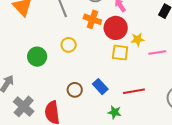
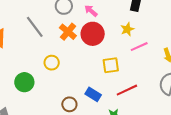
orange cross: (92, 19) -> (68, 32), turned 36
yellow star: (138, 39) -> (127, 29), moved
yellow square: (120, 53) -> (111, 65), moved

